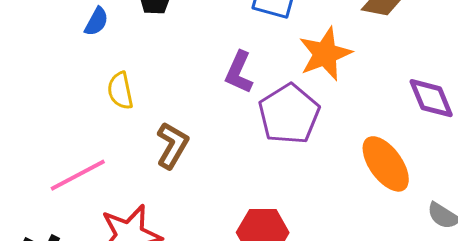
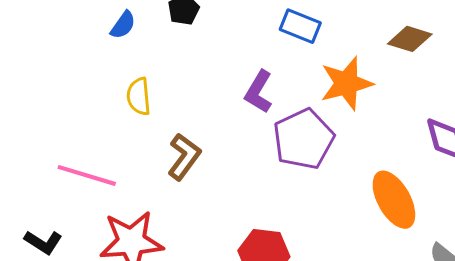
pink line: (78, 175) -> (87, 175), turned 38

